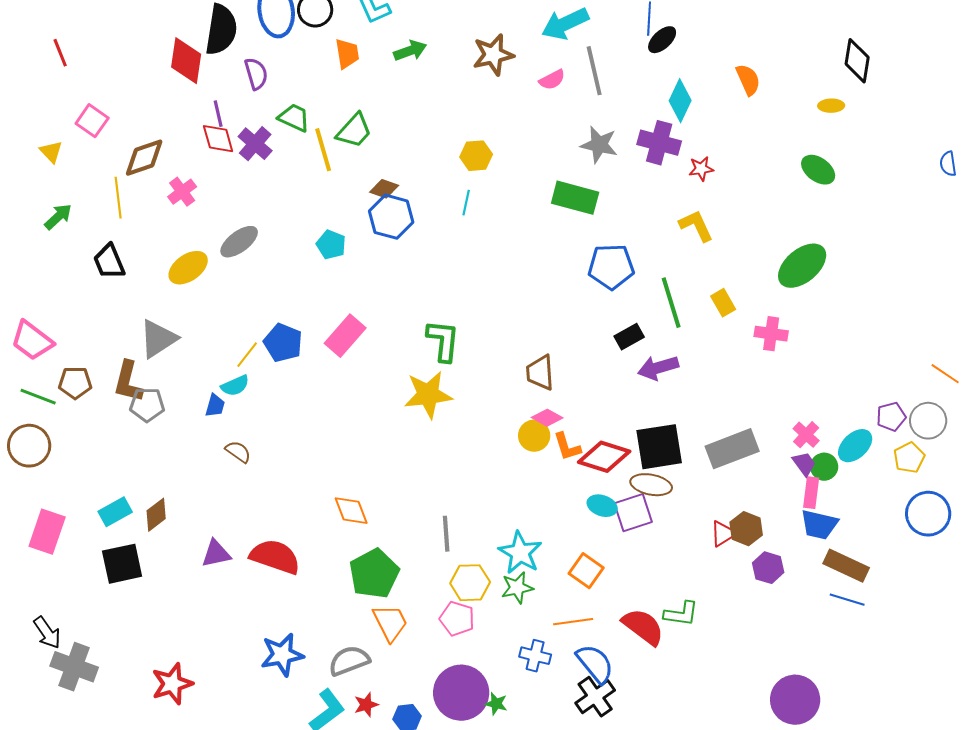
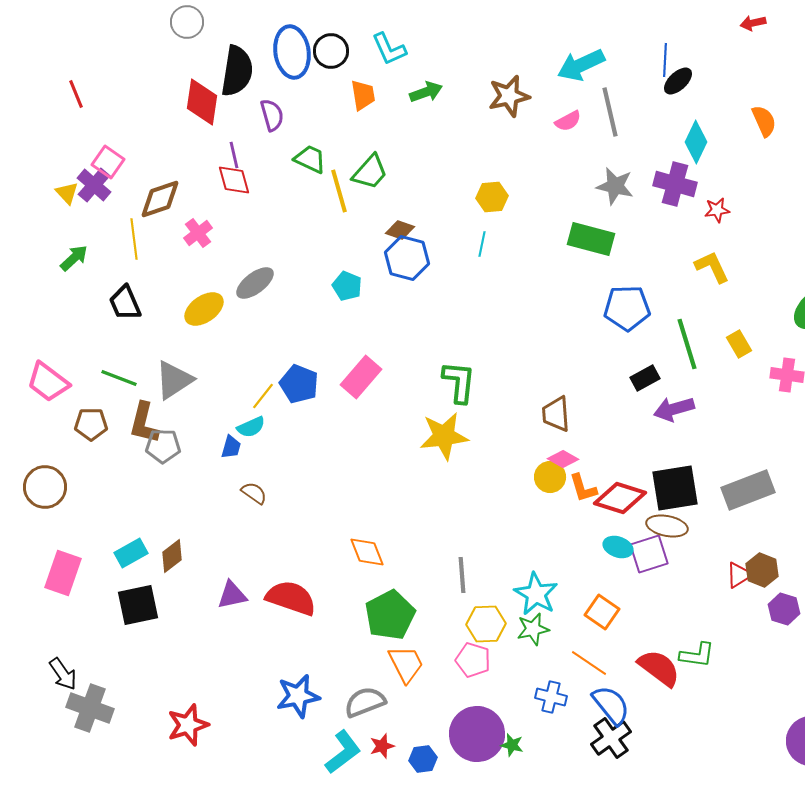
purple cross: (255, 144) -> (94, 185), moved
green line: (38, 397) -> (119, 378), moved
orange line: (573, 622) -> (589, 663), turned 42

